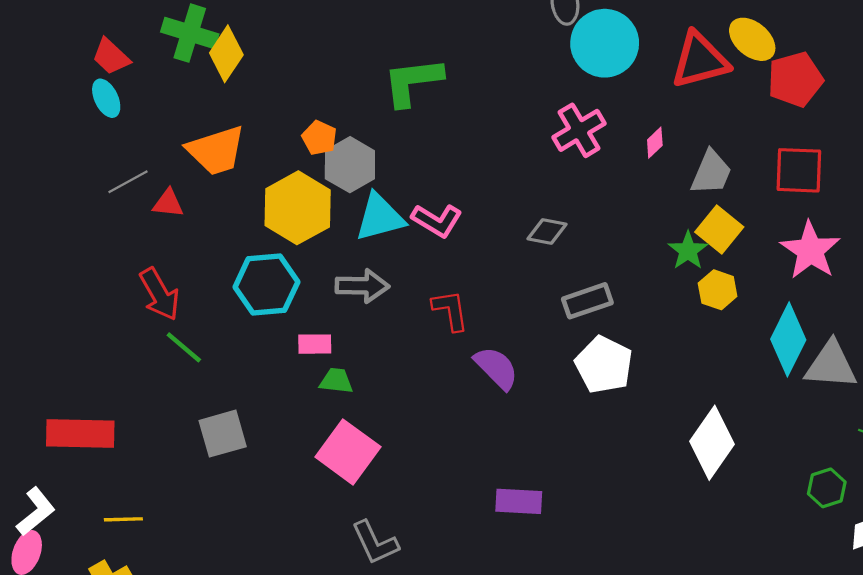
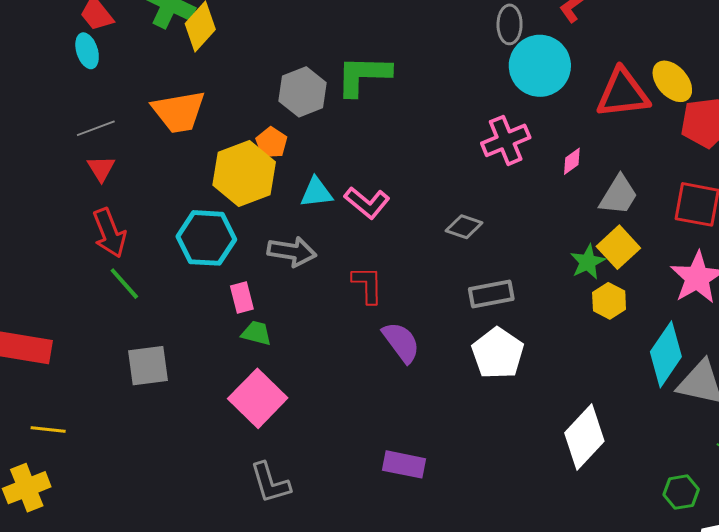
orange pentagon: (319, 138) -> (271, 143), moved
gray hexagon: (350, 165) -> (303, 92), moved
red triangle: (168, 203) -> (101, 168), moved, turned 44
cyan triangle: (380, 217) -> (316, 193), size x0.7
pink rectangle: (315, 344) -> (242, 298), turned 68

